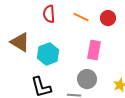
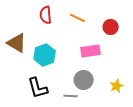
red circle: (108, 18) -> (111, 27), moved
pink rectangle: (94, 50) -> (91, 51), turned 72

